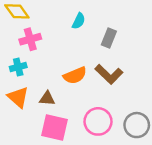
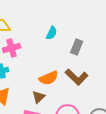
brown triangle: (47, 98) -> (39, 97), moved, turned -48

